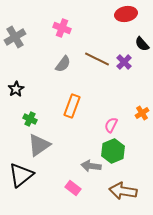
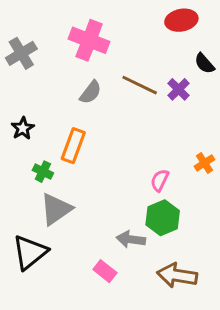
pink cross: (62, 28) -> (89, 40), size x1.5
orange rectangle: (72, 106) -> (73, 146), moved

